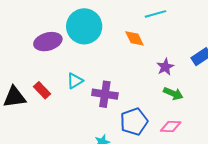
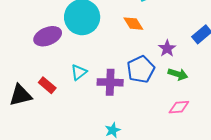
blue pentagon: (134, 122) -> (141, 69), moved

